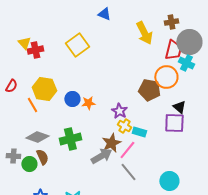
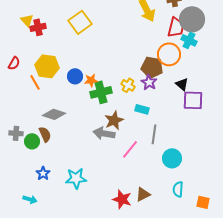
purple star: (119, 111) -> (149, 82), moved
purple square: (174, 123) -> (193, 100), moved
yellow cross: (124, 126) -> (128, 85), moved
gray diamond: (37, 137) -> (54, 114), moved
green cross: (70, 139) -> (101, 92), moved
pink line: (127, 150) -> (130, 149), moved
gray arrow: (101, 156) -> (104, 133), turned -140
gray line: (128, 172) -> (154, 134), moved, turned 48

